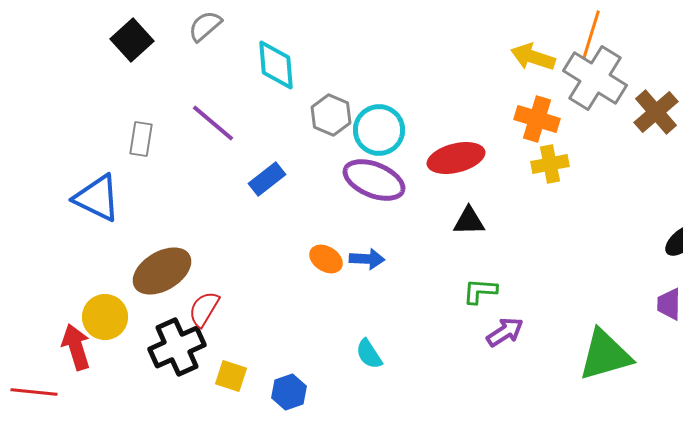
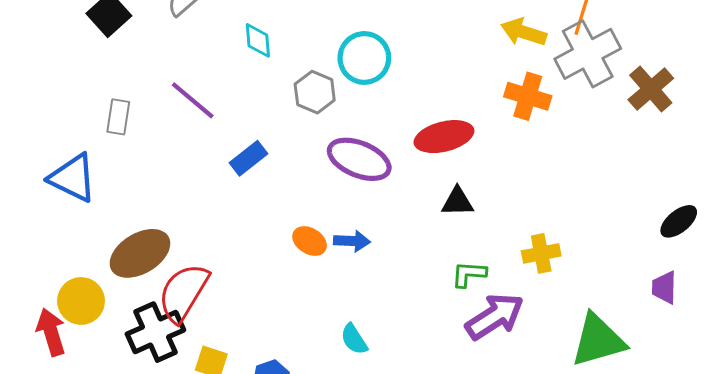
cyan diamond: (276, 65) -> (258, 40), size x0.7
gray cross: (595, 78) -> (588, 54), turned 30
cyan circle: (379, 130) -> (364, 58), moved
yellow cross: (550, 164) -> (541, 253), moved
red semicircle: (204, 309) -> (183, 293), size x1.6
purple arrow: (505, 332) -> (495, 316), size x1.5

